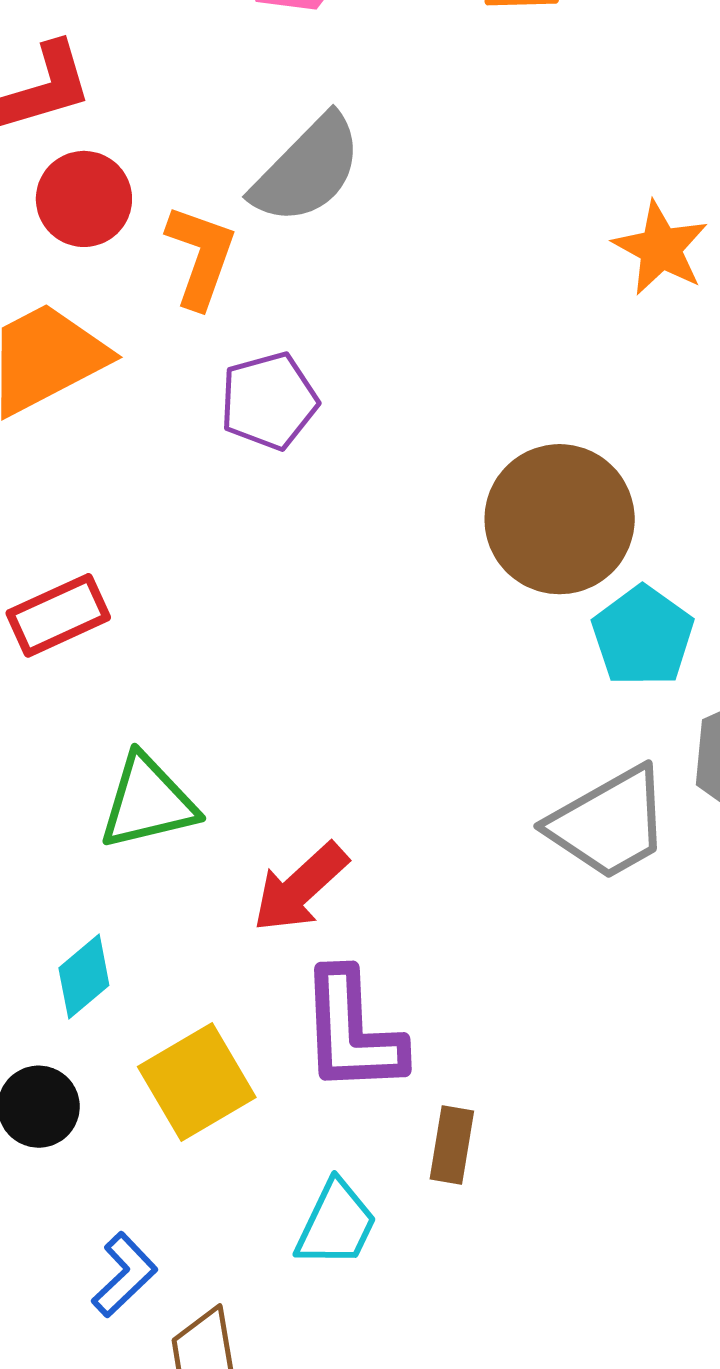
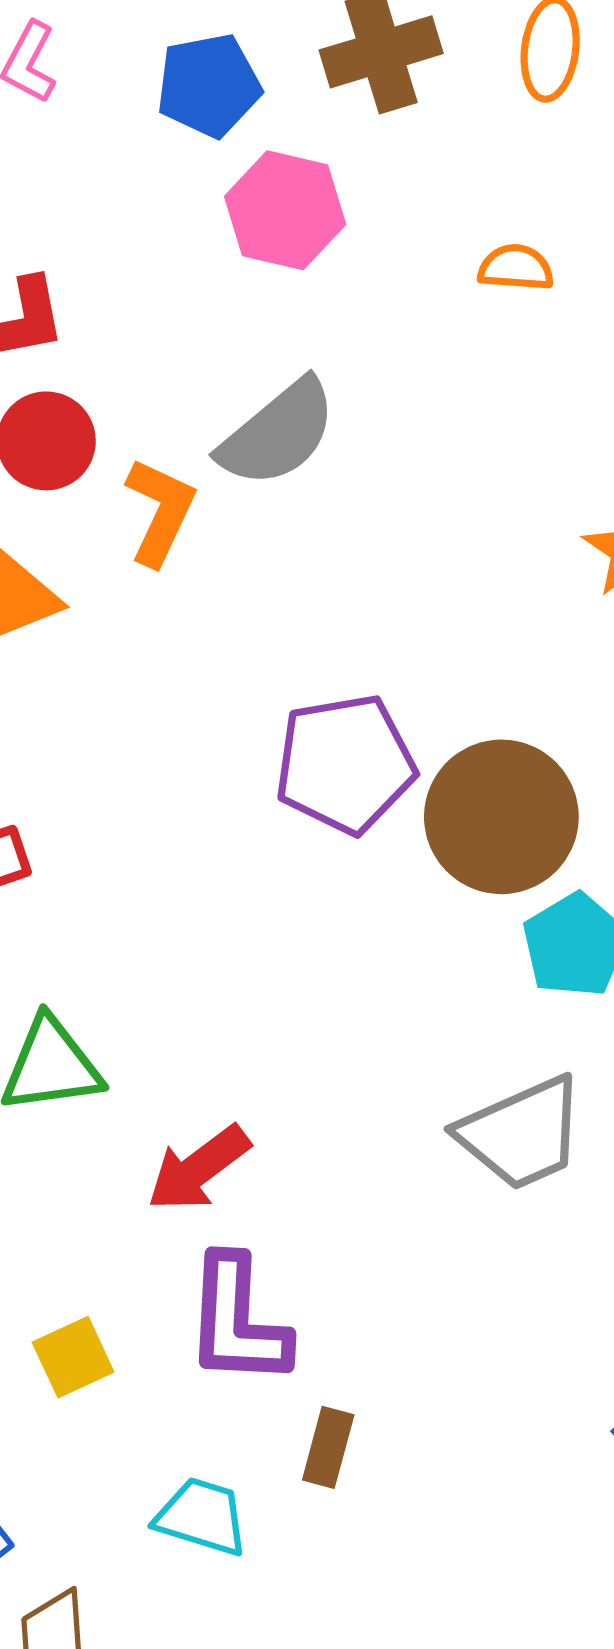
purple pentagon: (269, 401) -> (345, 764), moved, size x1.4
yellow square: (197, 1082) -> (73, 1357), size x0.7
cyan trapezoid: (336, 1224) -> (202, 1517), turned -104

